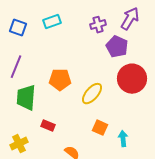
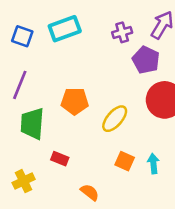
cyan rectangle: (52, 22) -> (65, 29), size x1.4
cyan arrow: (123, 139) -> (153, 164), moved

